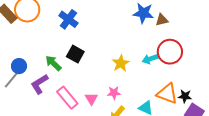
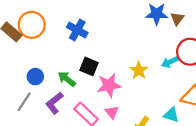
brown triangle: (162, 20) -> (177, 19), turned -32
blue circle: (19, 66) -> (35, 77), moved
pink star: (114, 93) -> (109, 85), moved, size x1.6

